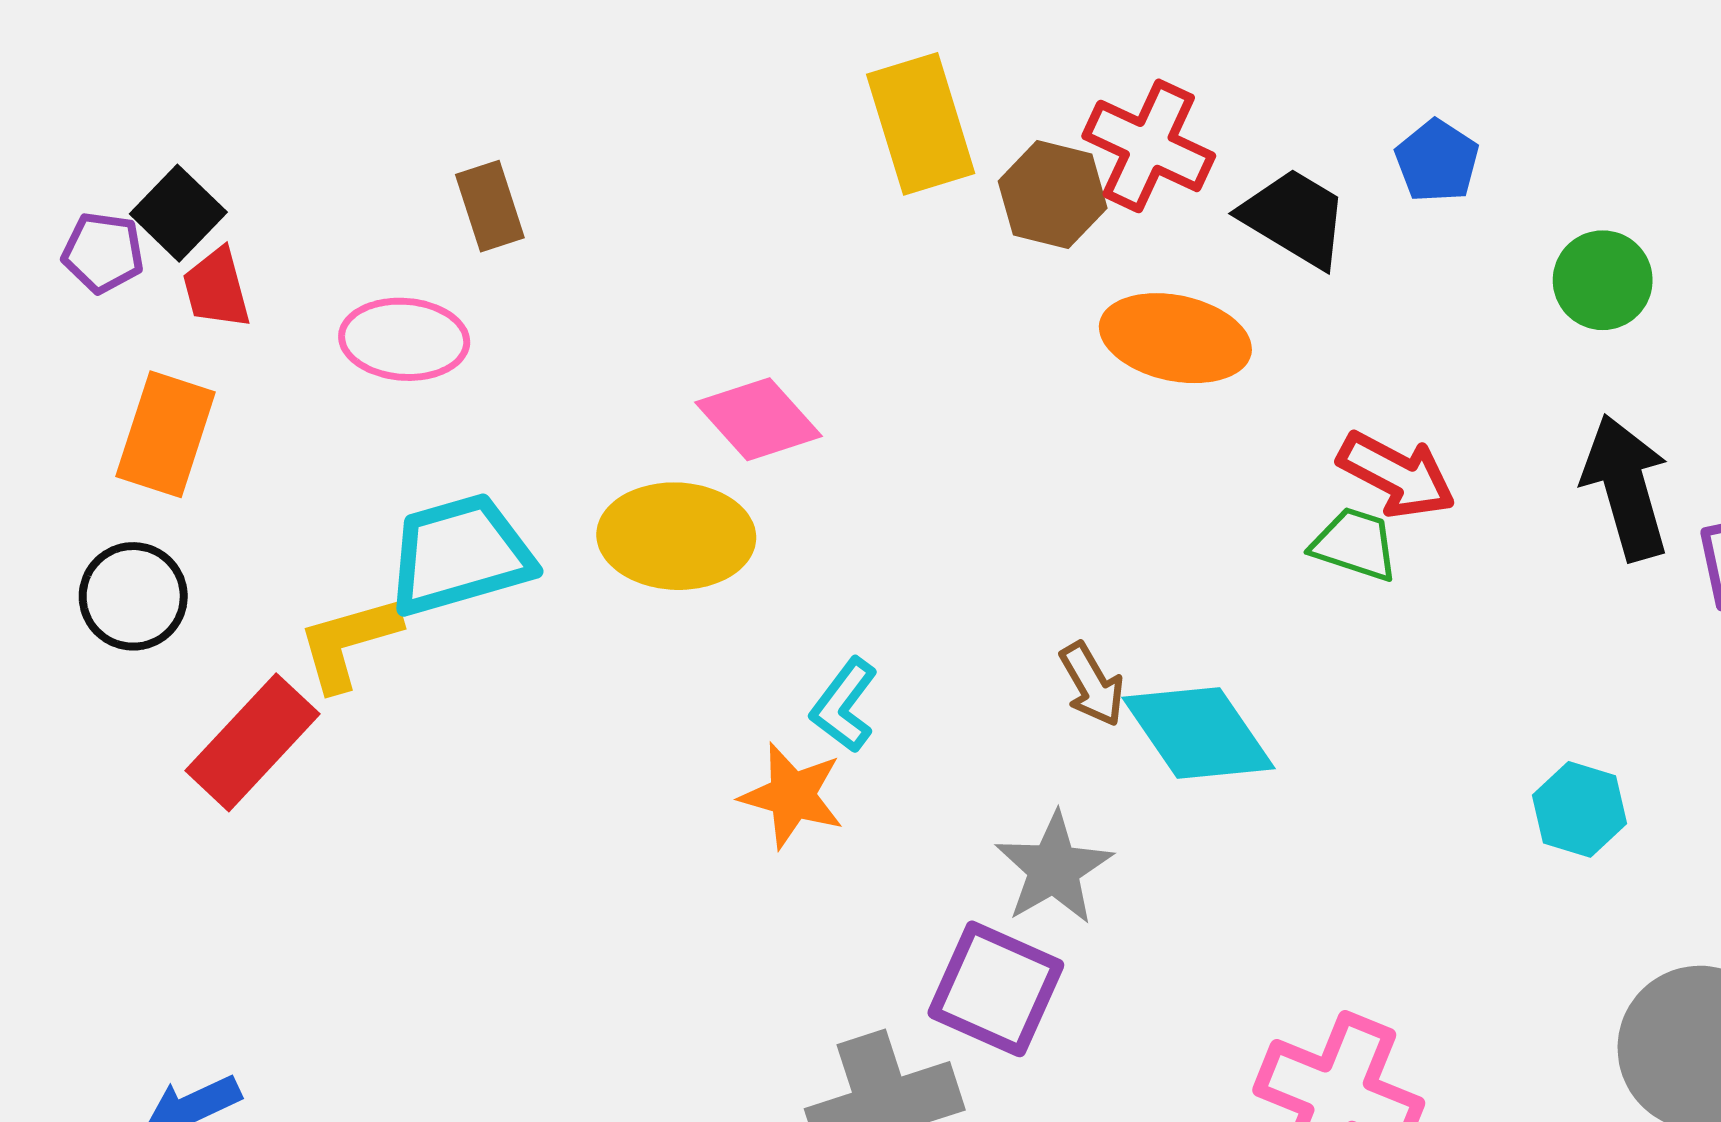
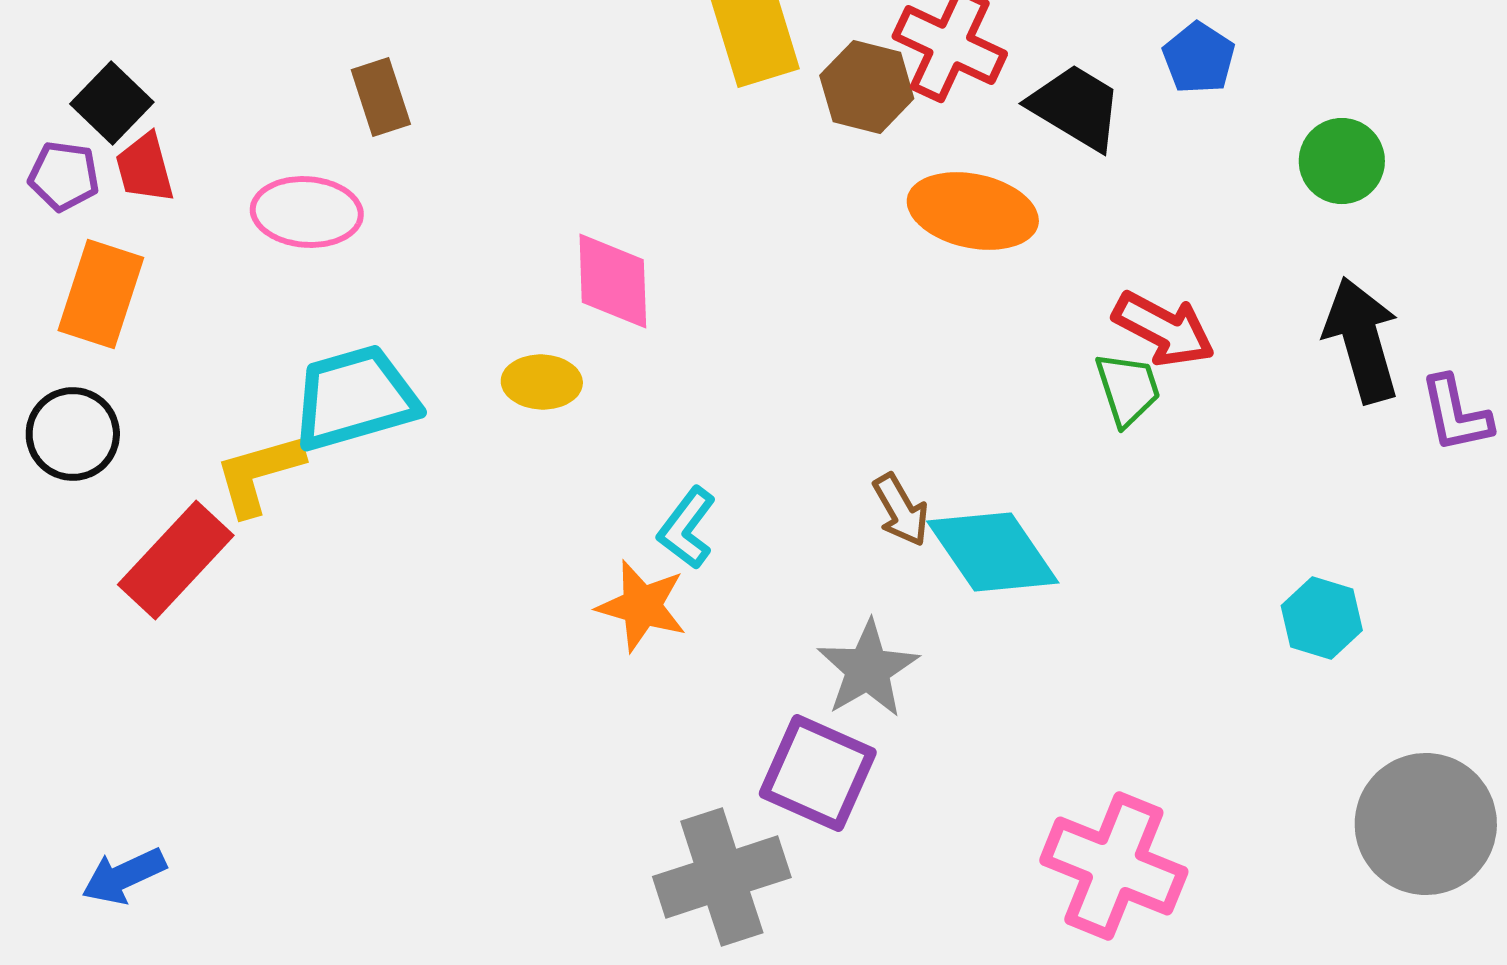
purple pentagon: (103, 252) -> (64, 176), moved
pink diamond: (758, 419) -> (613, 281), turned 40
yellow ellipse: (676, 536) -> (542, 382), size x0.6
green trapezoid: (1355, 544) -> (1128, 389), turned 54

